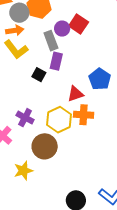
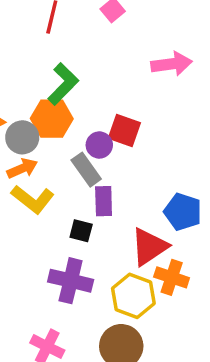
red triangle: (75, 94) -> (149, 247), size x1.4
orange cross: (84, 115) -> (172, 277), turned 30
purple cross: (25, 118) -> (71, 281), moved, size x1.4

